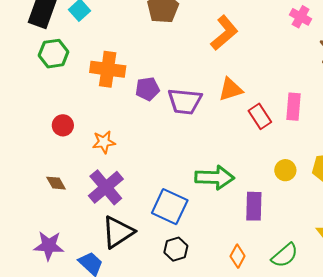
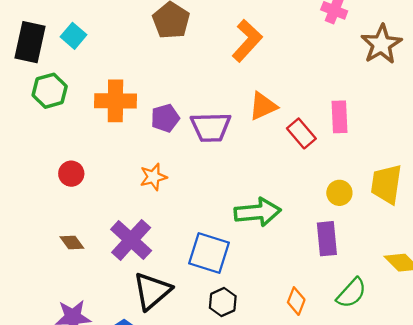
orange star: (104, 142) -> (153, 177), moved
purple rectangle: (254, 206) -> (327, 239), moved

